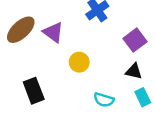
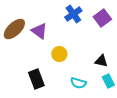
purple square: (135, 40) -> (102, 18), moved
black rectangle: (34, 91) -> (36, 79), moved

